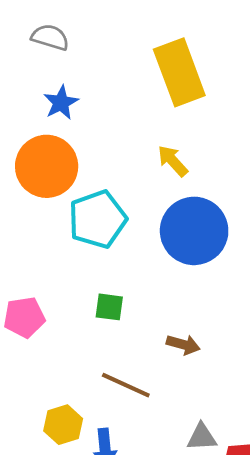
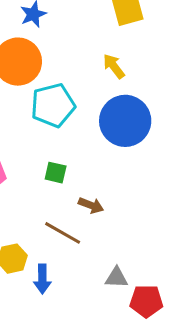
brown arrow: (183, 344) -> (91, 205), moved

